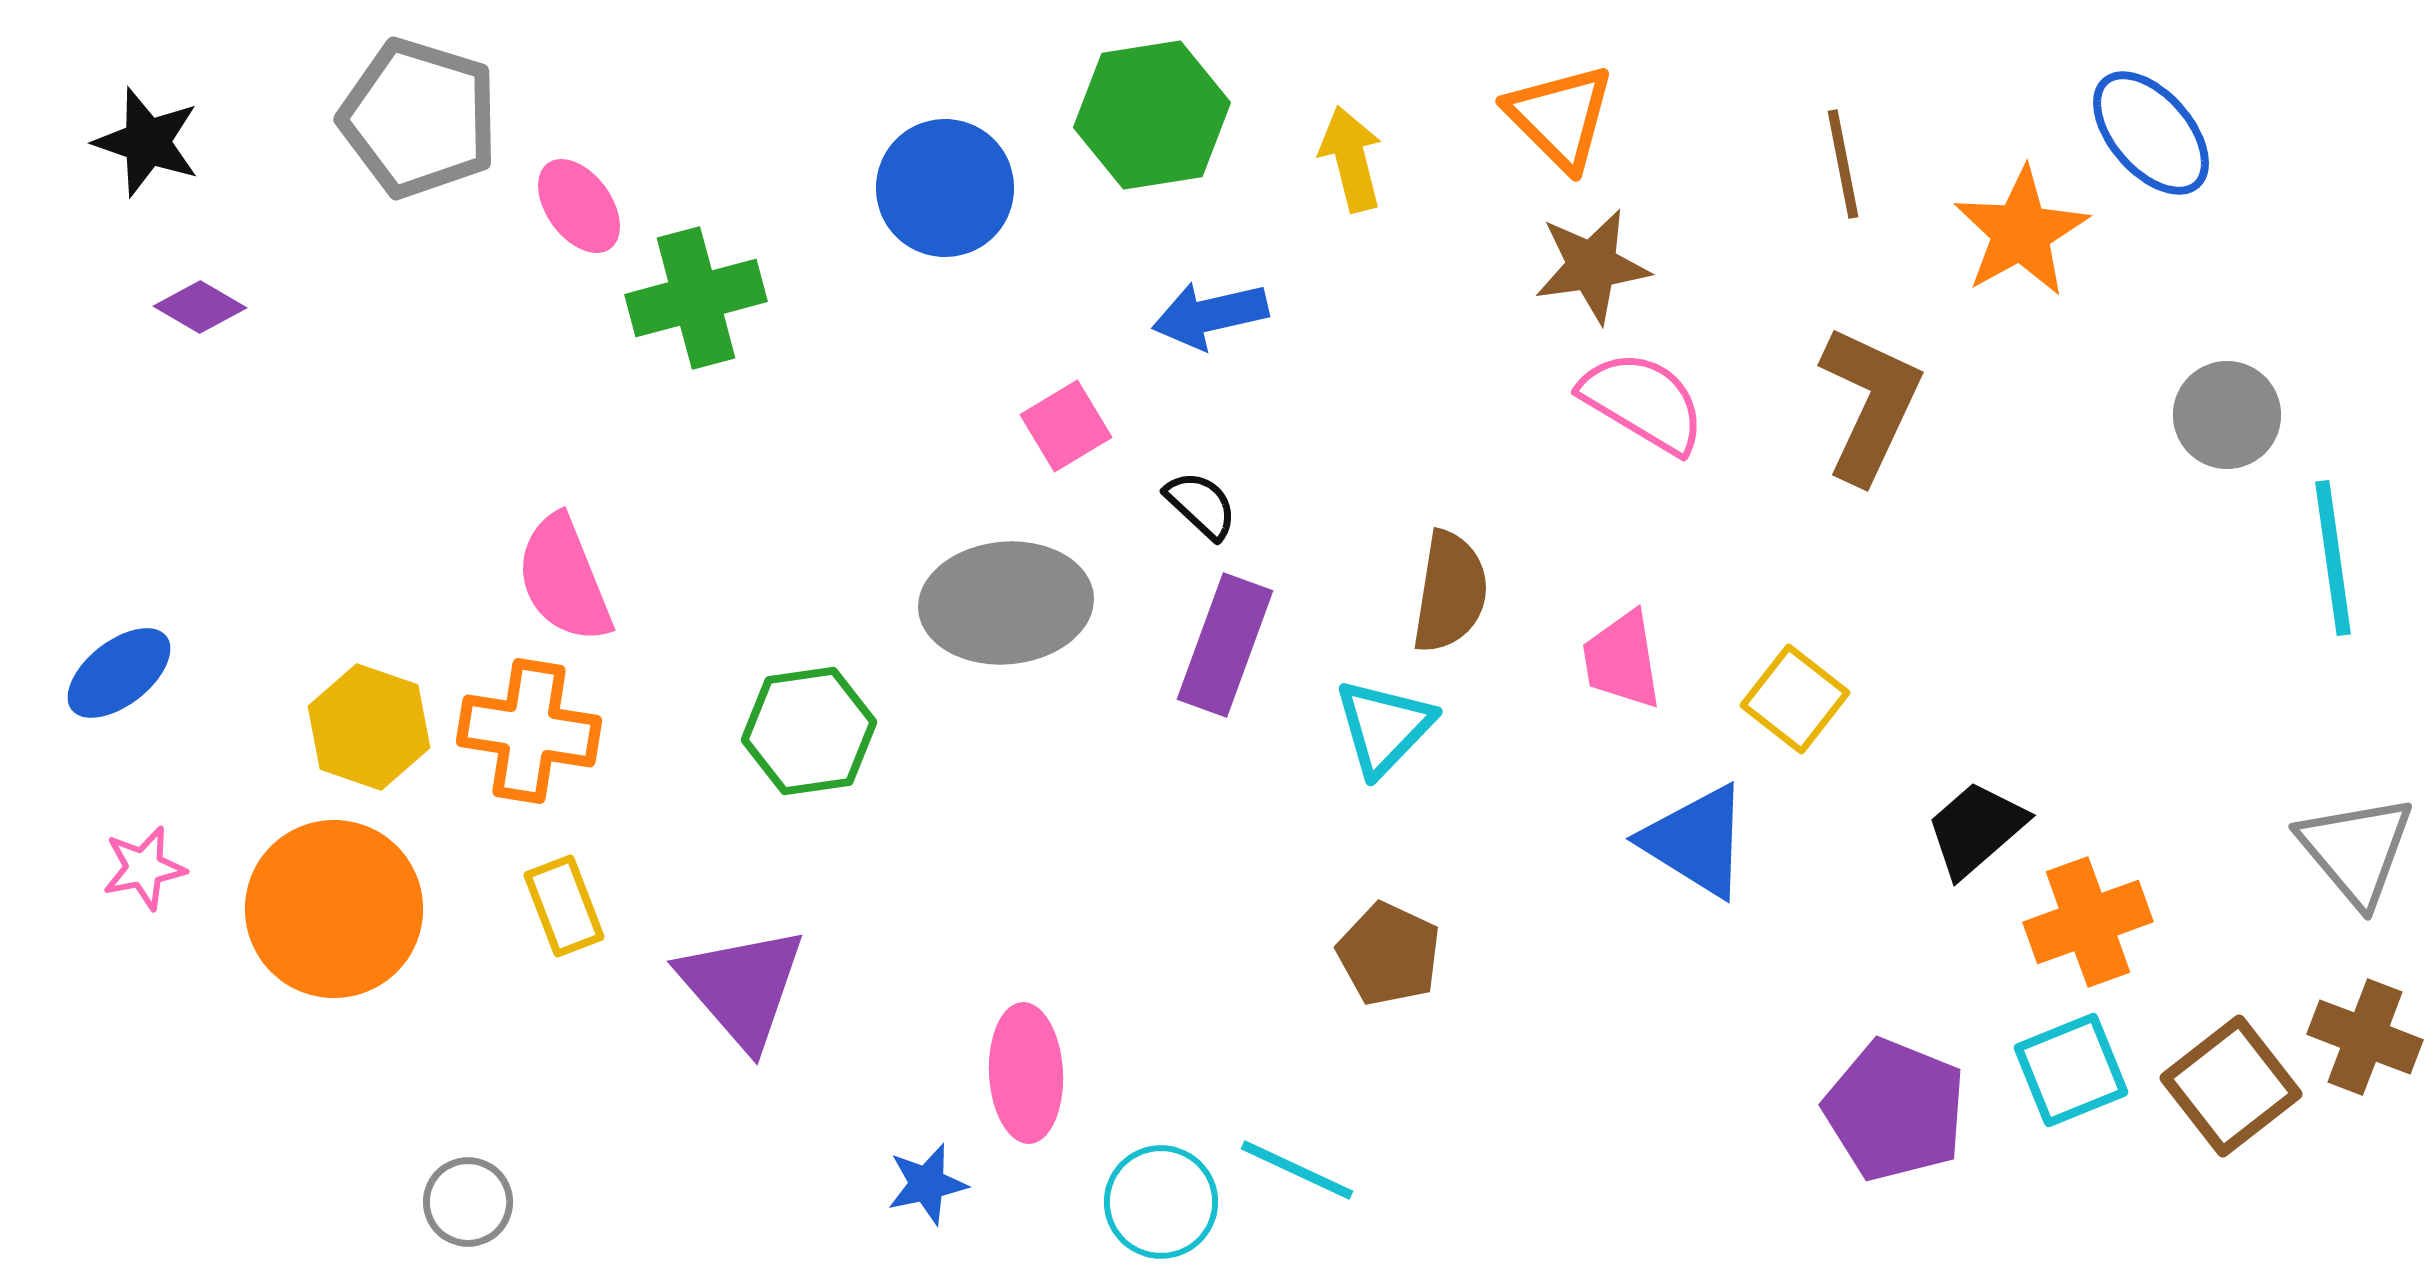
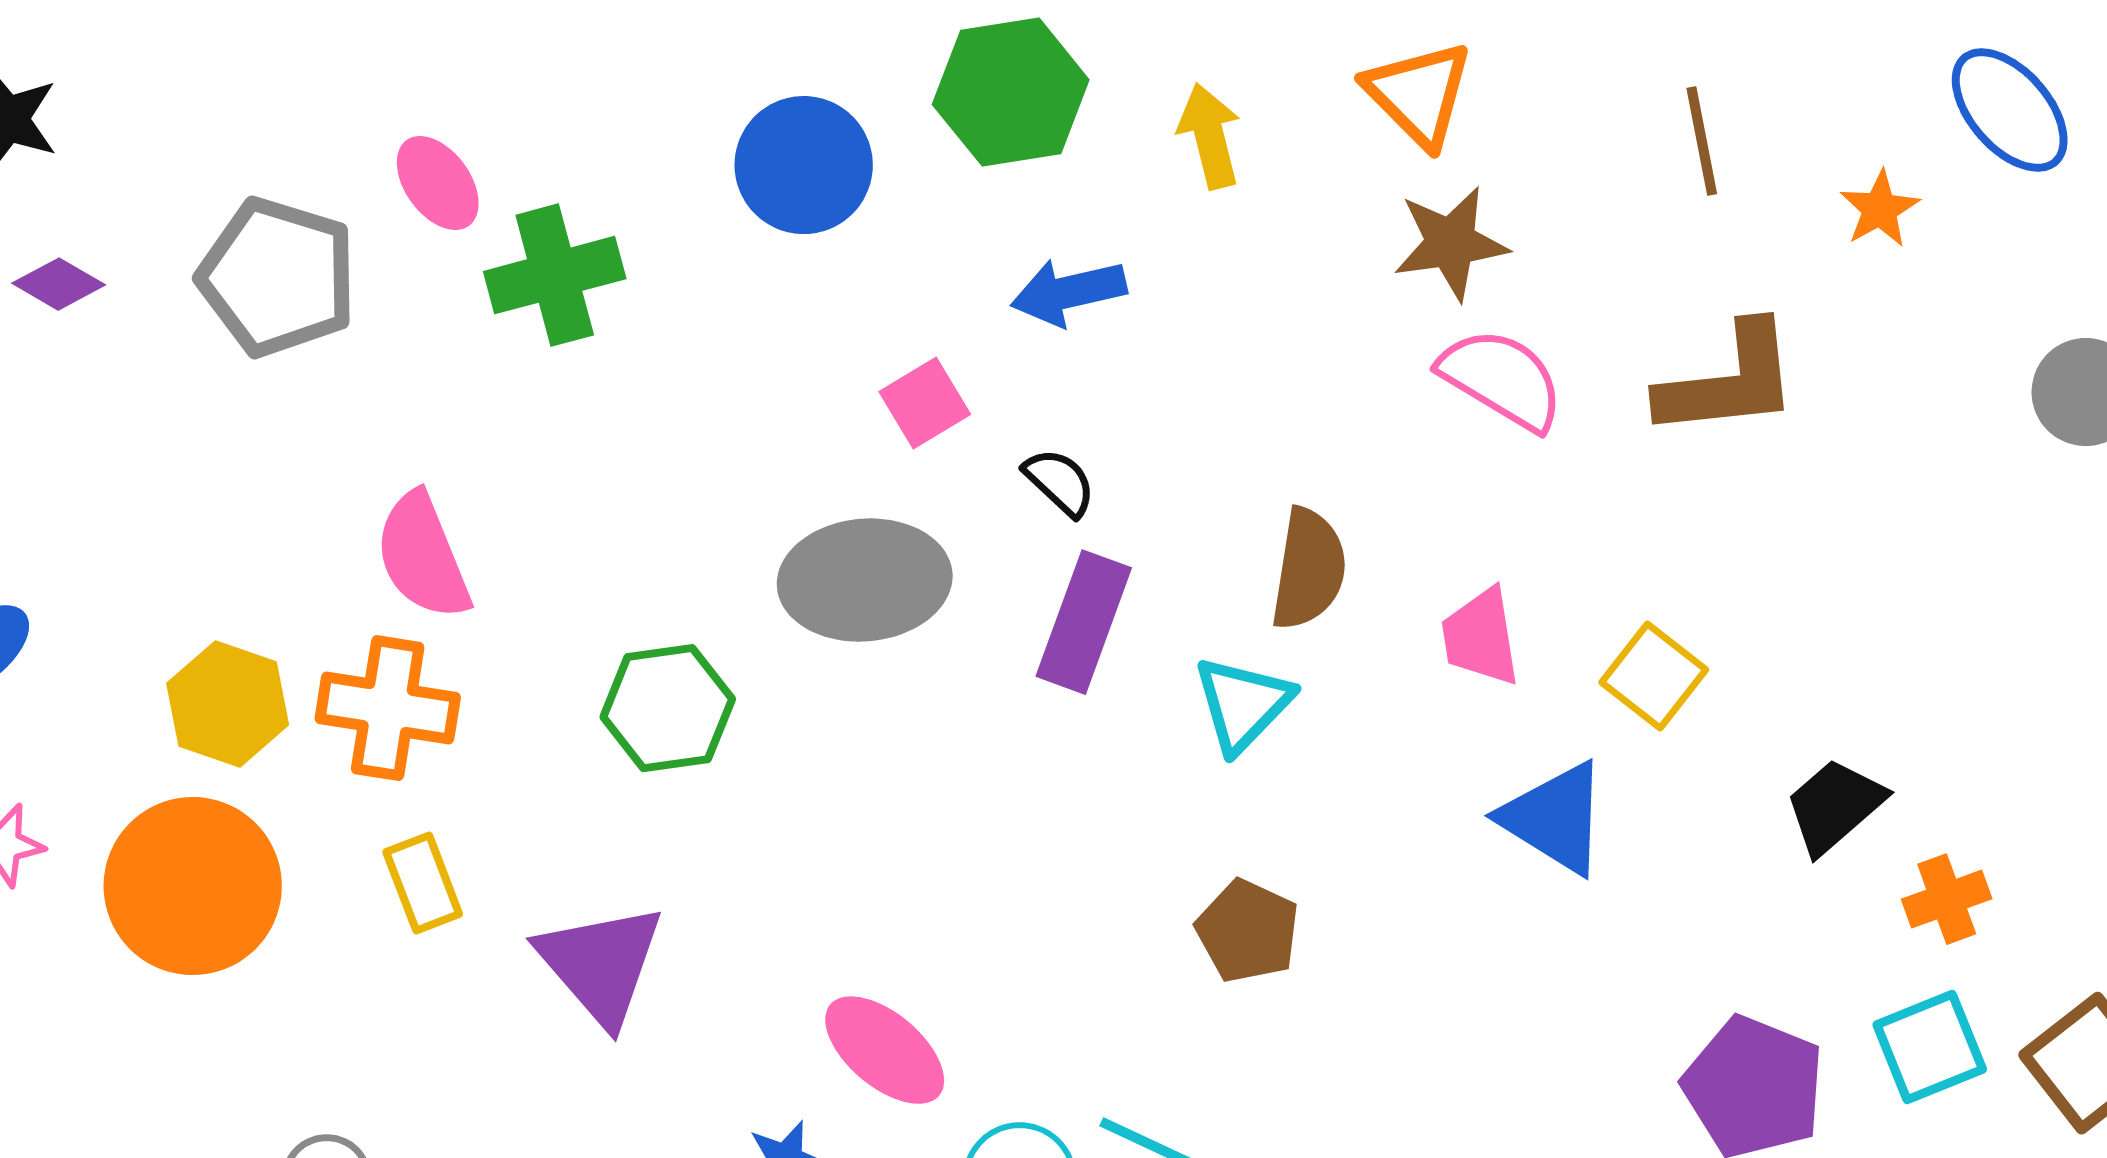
gray pentagon: (419, 118) -> (278, 277), moved
orange star: (2021, 232) -> (1880, 209), size x0.6
brown L-shape: (1870, 404) -> (1729, 381), turned 59
orange cross: (2088, 922) -> (1947, 899), size x0.7
pink ellipse: (1026, 1073) -> (885, 1050), turned -47

